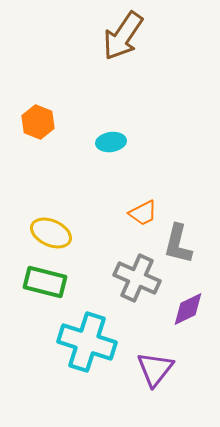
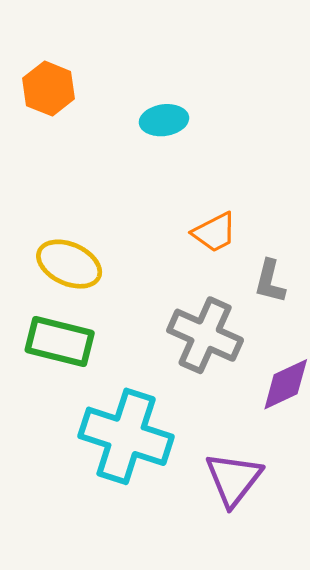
gray L-shape: (178, 244) -> (270, 281), size x0.7

